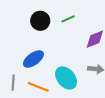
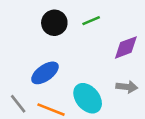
gray line: (13, 83) -> (18, 104), turned -42

